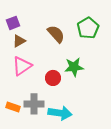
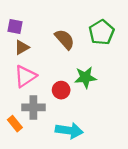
purple square: (13, 23) -> (15, 27), turned 32
gray cross: (34, 104) -> (33, 107), moved
orange rectangle: (13, 107) -> (15, 124), turned 32

